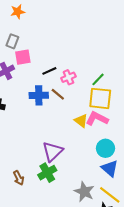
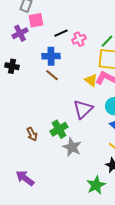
brown line: (58, 94) -> (52, 75), moved
purple triangle: (53, 151) -> (83, 109), moved
gray star: (84, 192) -> (72, 147), moved

